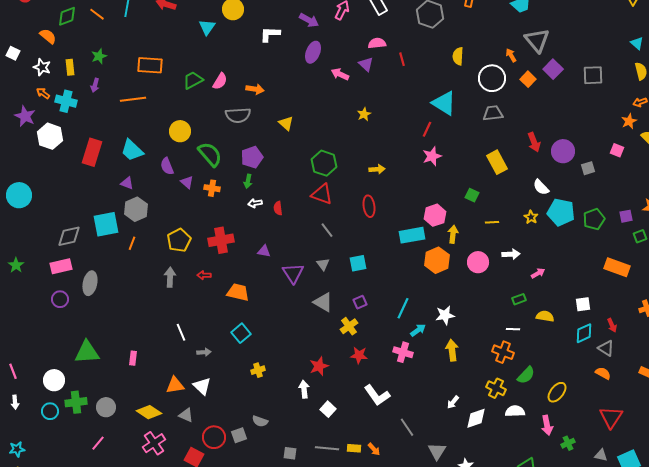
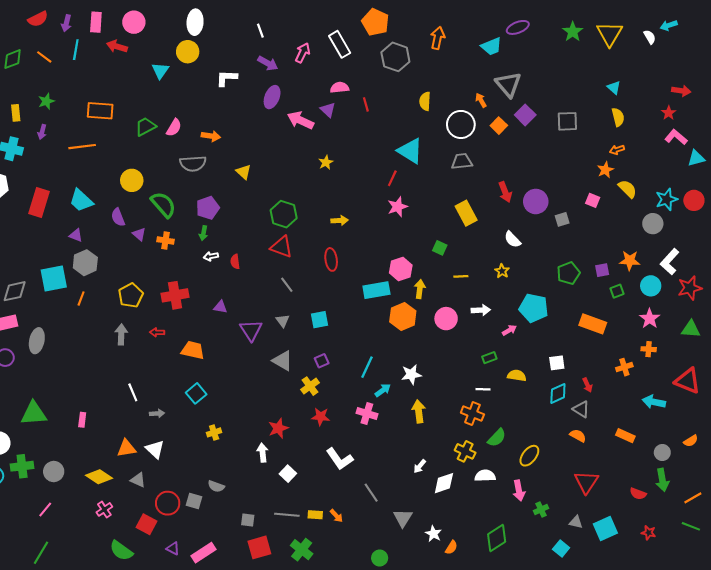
pink arrow: (340, 74) -> (301, 120), size x1.4
cyan pentagon: (561, 212) -> (534, 308), moved
gray square: (239, 435) -> (194, 501), turned 35
pink cross: (154, 443) -> (104, 509), size x0.7

